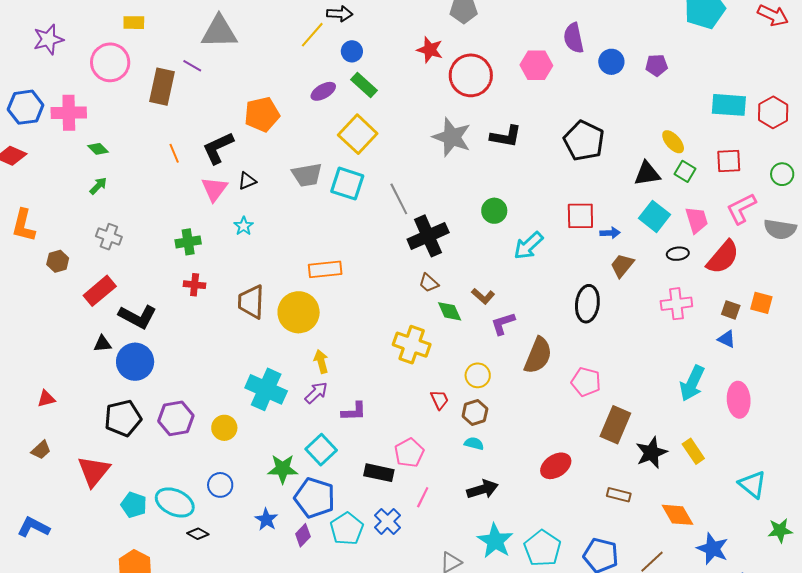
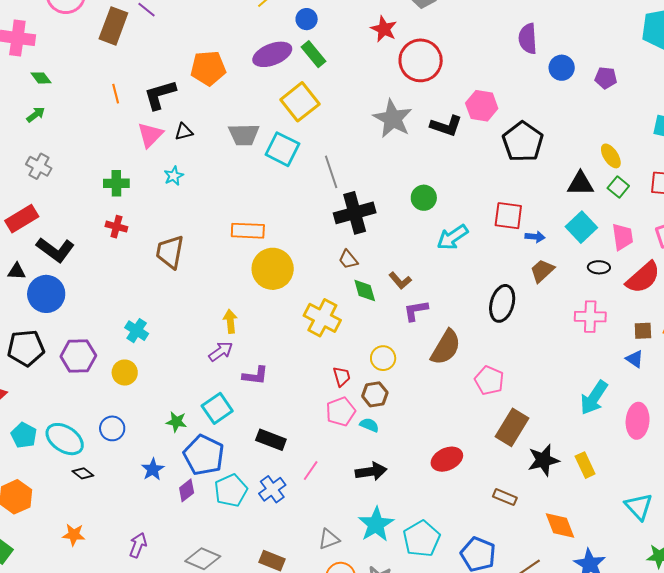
pink hexagon: (536, 65) -> (482, 106), moved
purple ellipse: (323, 91) -> (272, 54), size x1.5
brown square: (731, 310) -> (643, 331), turned -30
yellow circle: (299, 312) -> (273, 269), moved
cyan cross: (266, 389) -> (137, 331), moved, size x0.6
pink pentagon: (409, 453) -> (341, 412), moved
green star: (283, 469) -> (176, 422), size x0.7

